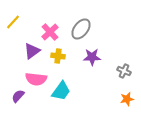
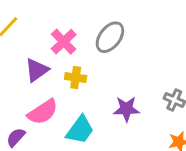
purple star: (92, 57) -> (126, 109), moved
pink semicircle: (36, 79) -> (43, 112), turned -40

